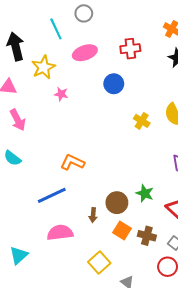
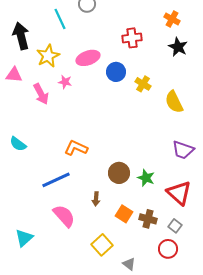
pink ellipse: (85, 53) -> (88, 58), moved
pink arrow: (18, 120) -> (41, 94), moved
yellow cross: (142, 121) -> (143, 84), moved
brown circle: (117, 203) -> (119, 173), moved
pink semicircle: (60, 233) -> (64, 216), turned 55

